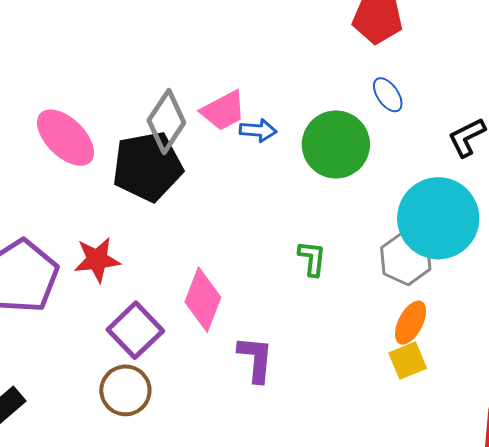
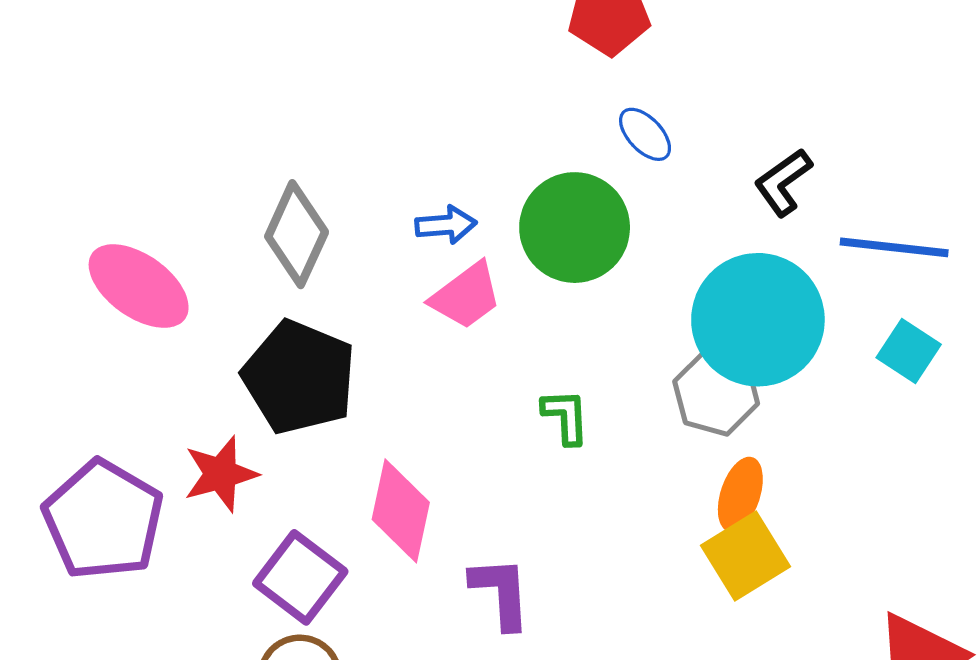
pink trapezoid: (223, 111) -> (466, 296), moved
black pentagon: (147, 166) -> (299, 377), moved, turned -30
yellow square: (408, 361) -> (745, 556), size x1.4

